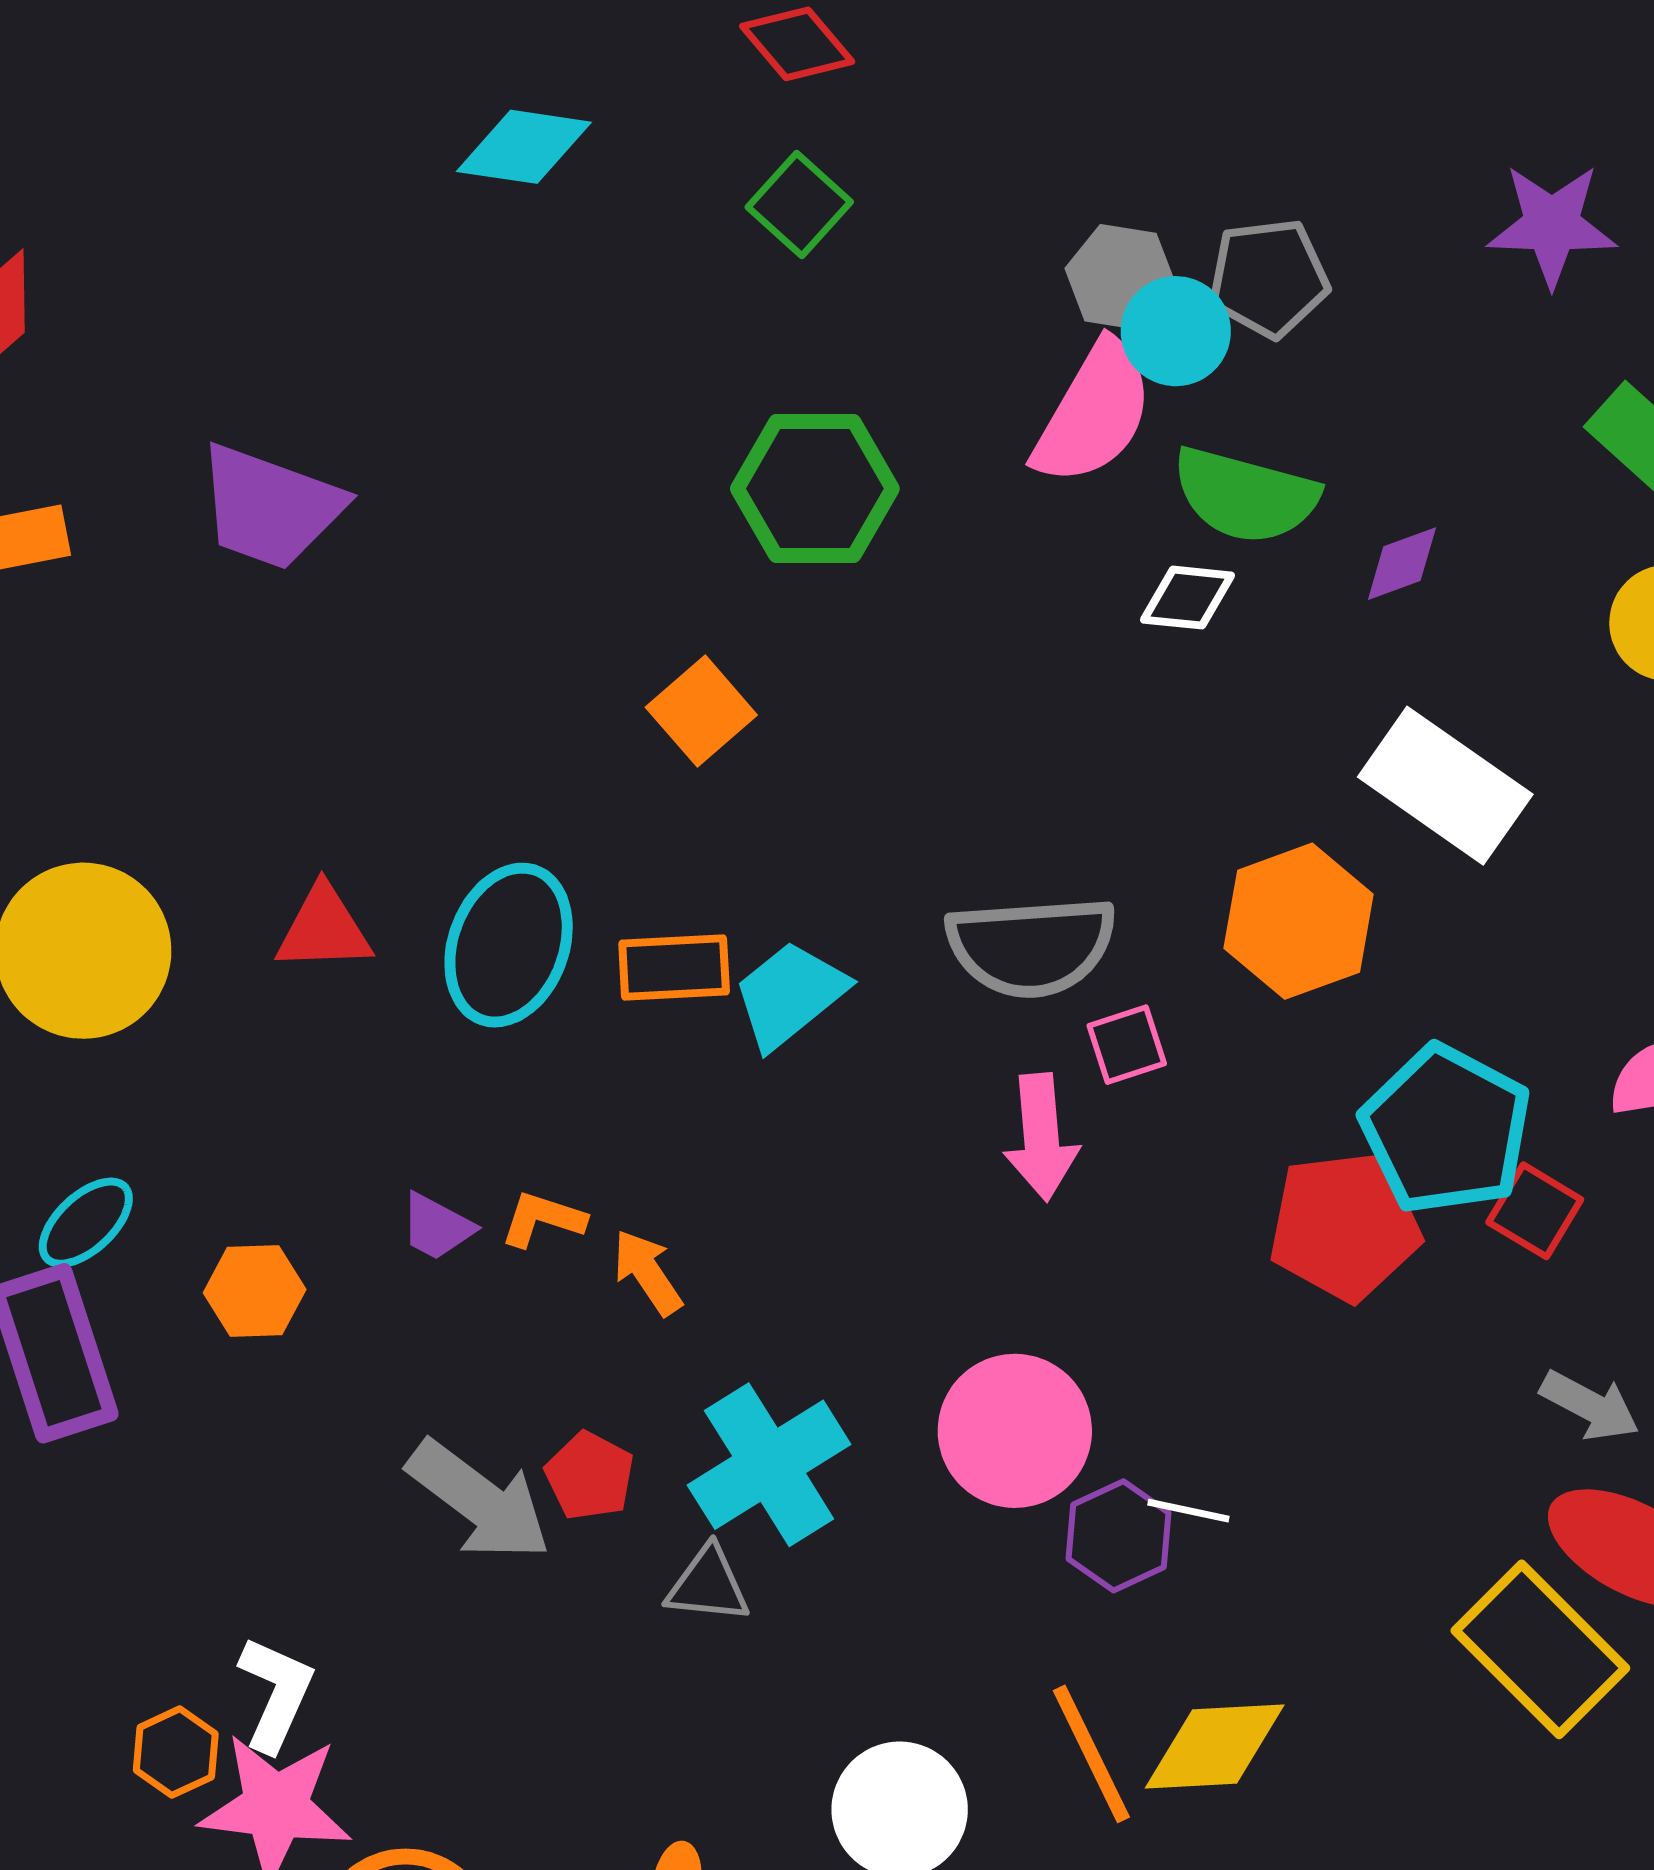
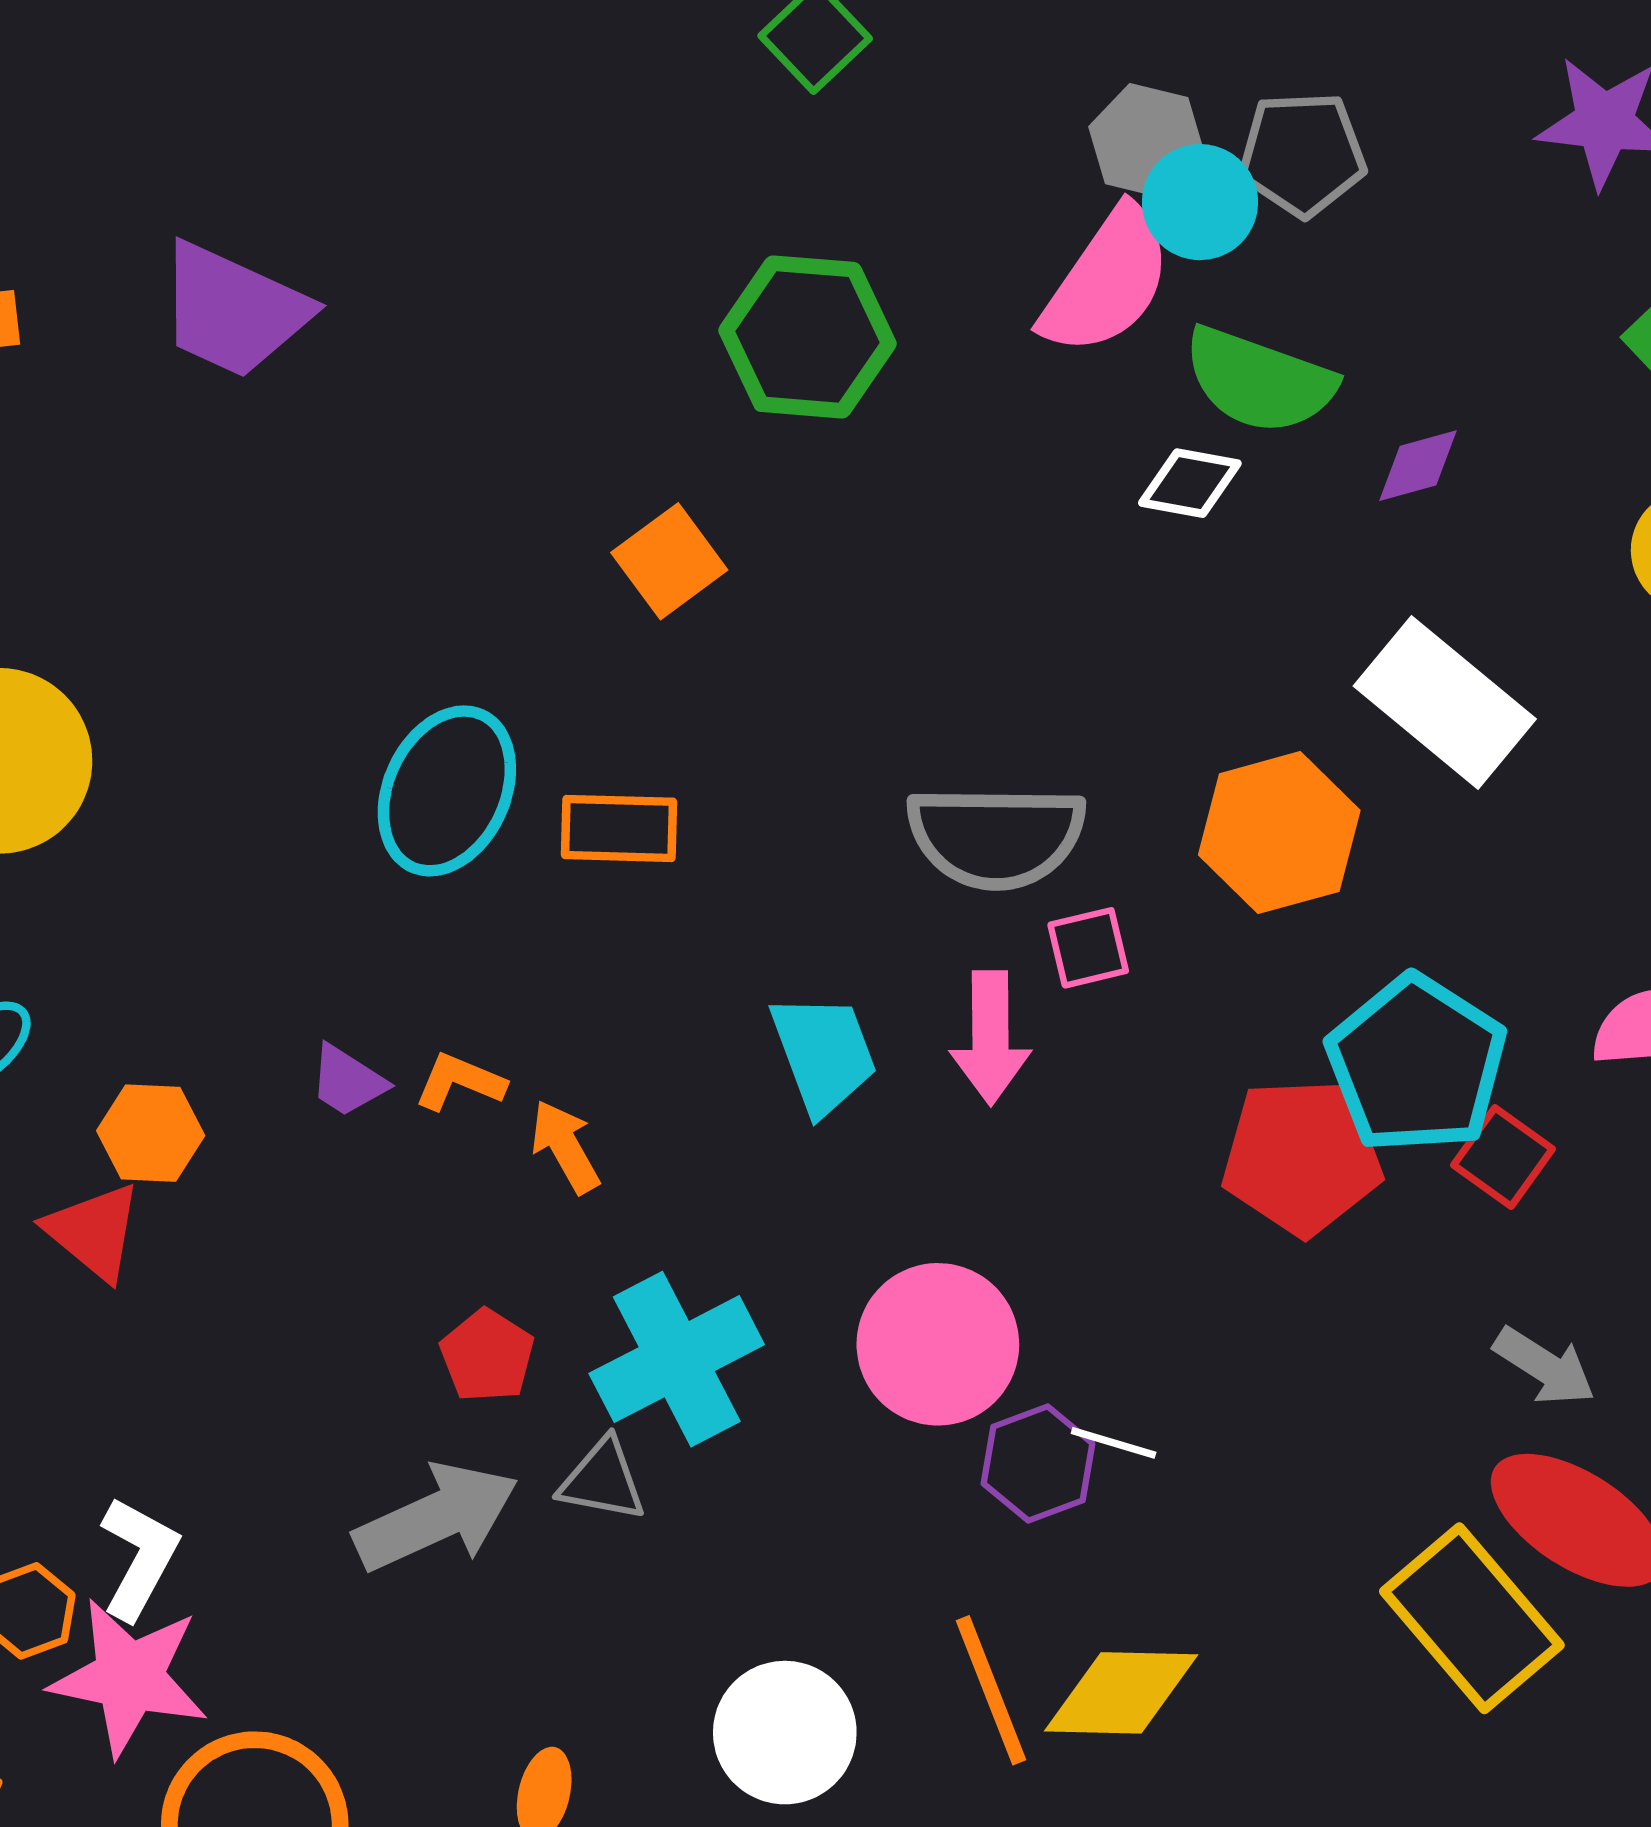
red triangle: (324, 929) -> (94, 1232), moved, turned 37
cyan trapezoid: (790, 995) -> (824, 1054), moved, turned 104
gray arrow: (479, 1501) -> (436, 1517), moved, turned -66

